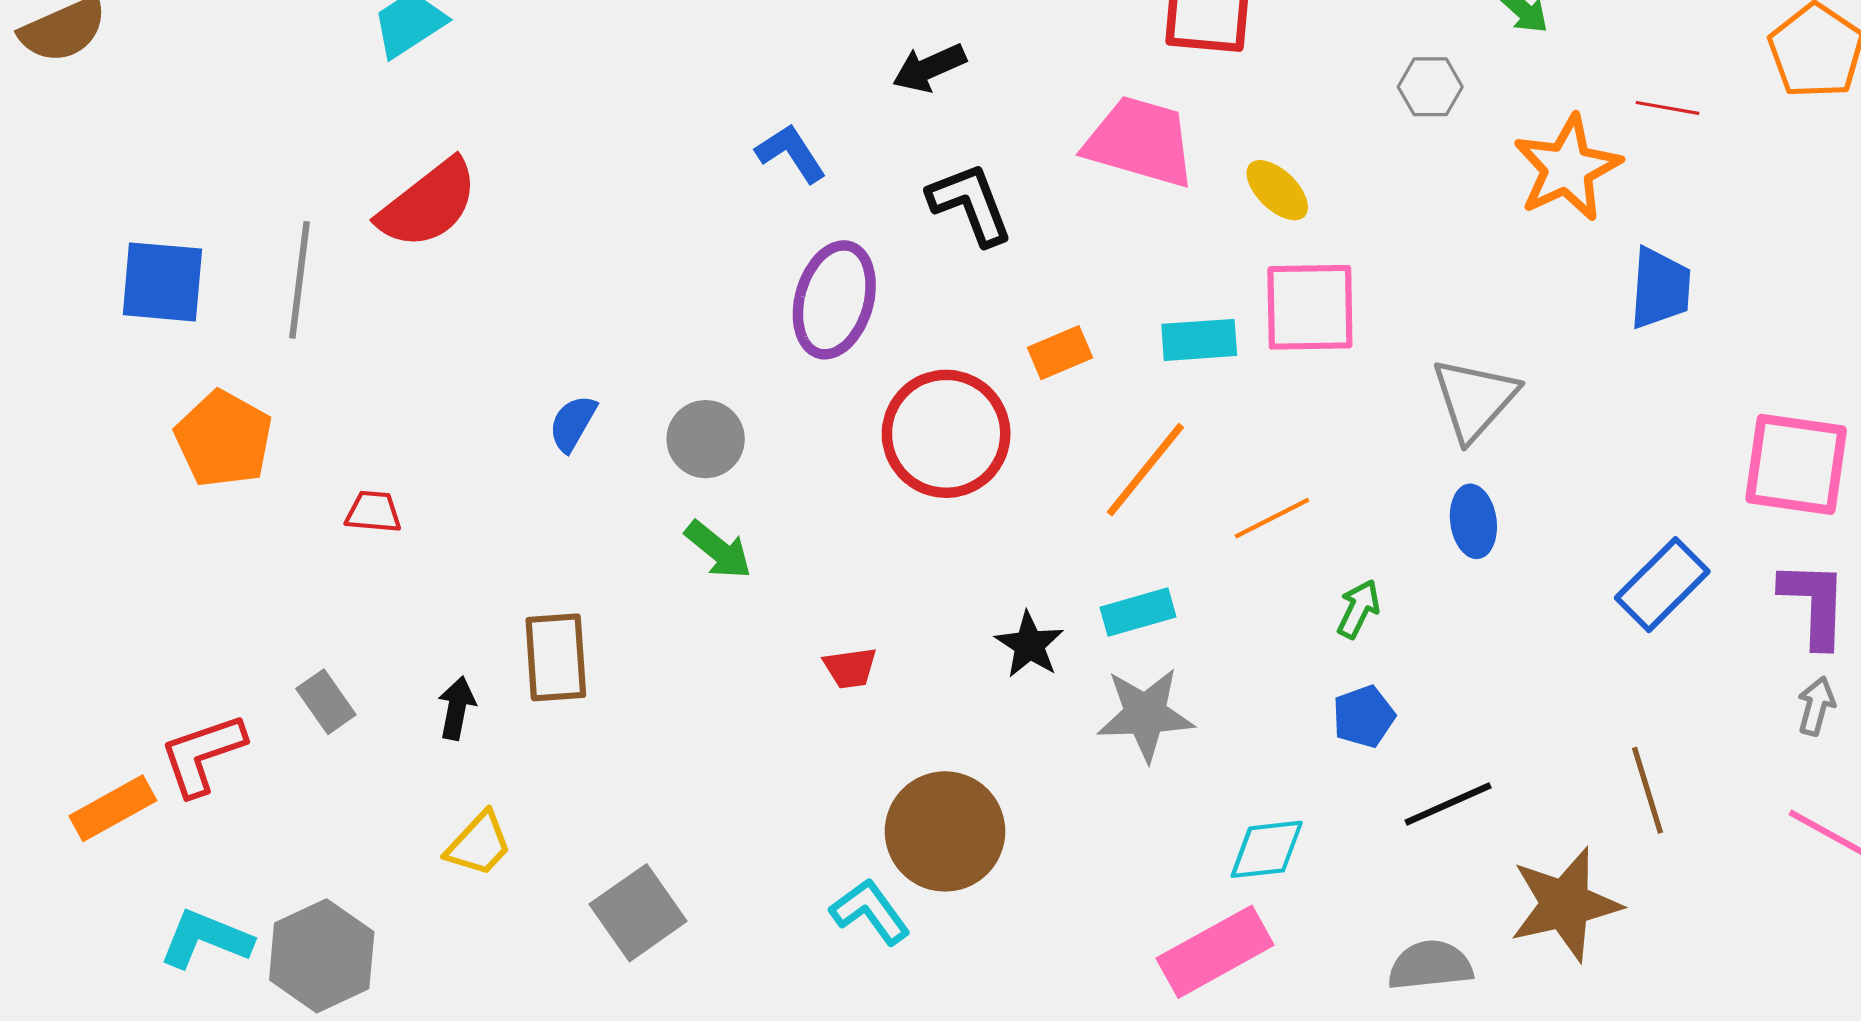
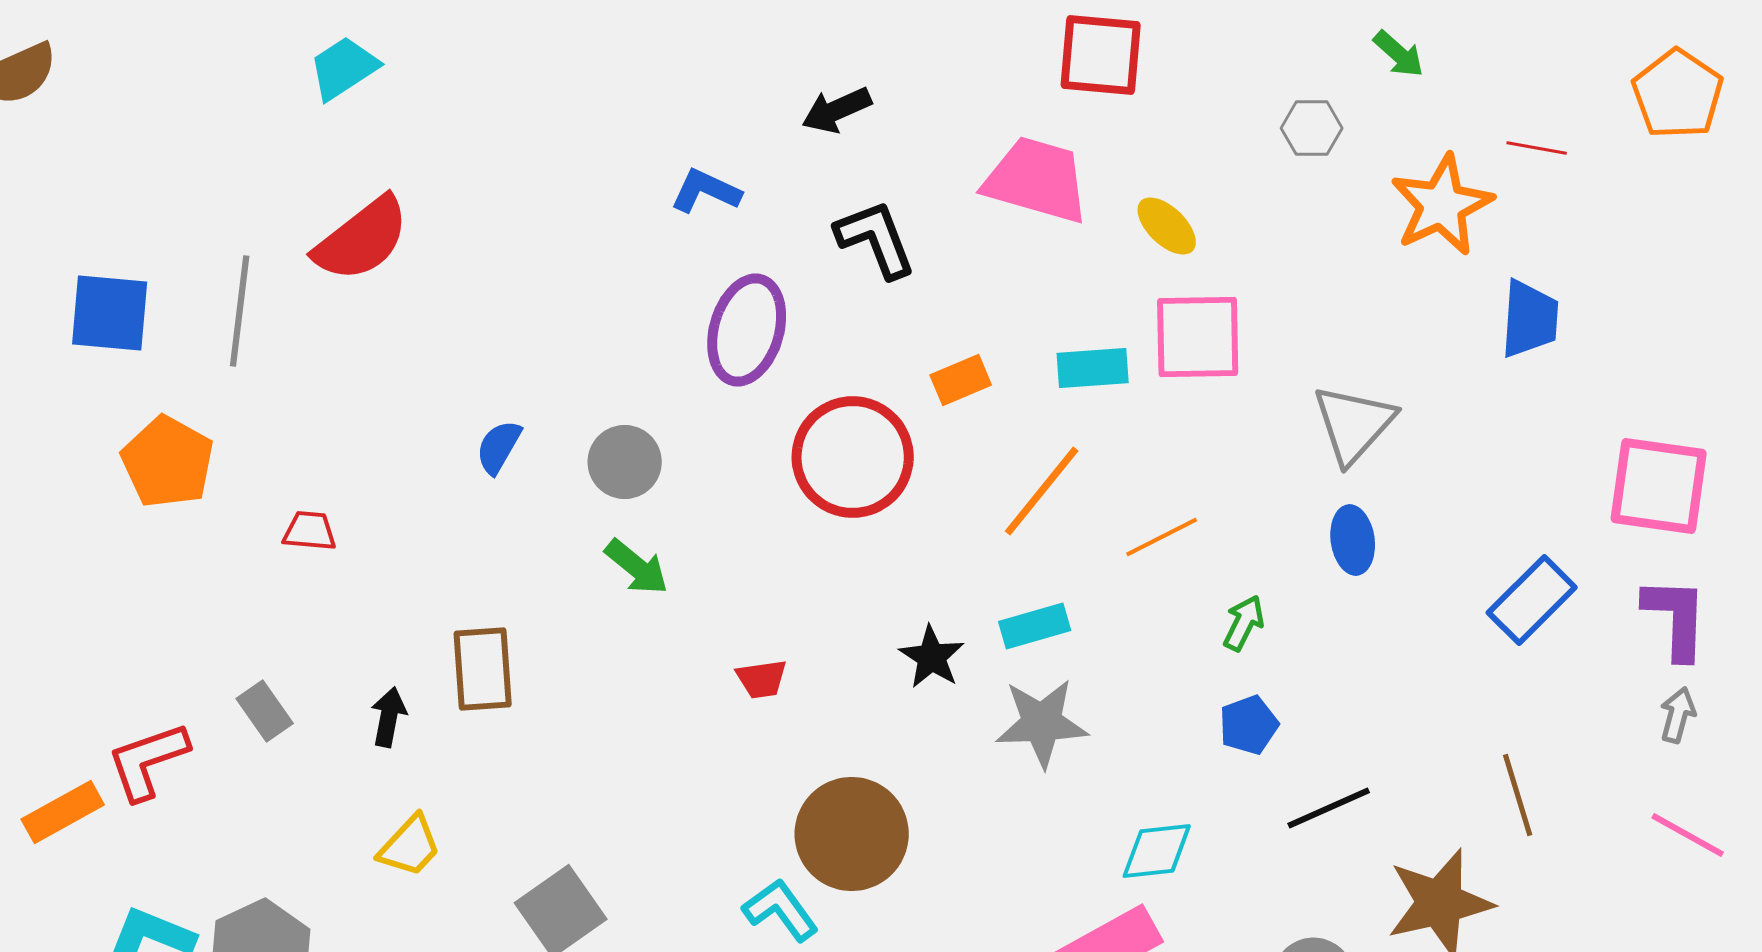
blue L-shape: (791, 153) -> (706, 191), turned -32

